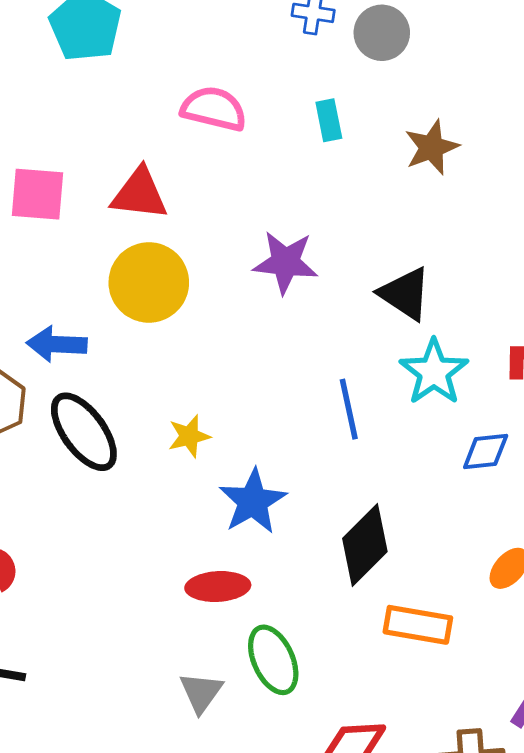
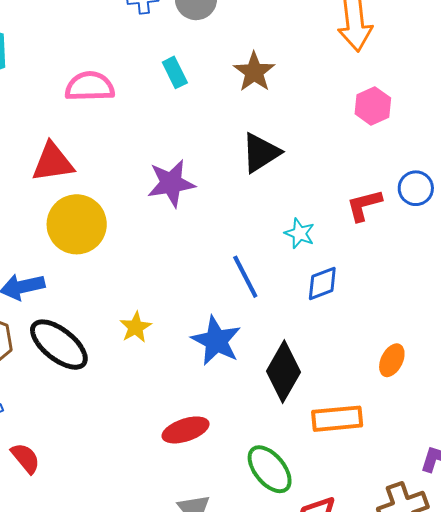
black triangle: (405, 294) -> (261, 153), moved, turned -51
cyan star: (434, 372) -> (300, 233), size x0.6
blue diamond: (486, 451) -> (322, 283), moved
blue star: (253, 501) -> (216, 341), moved
green ellipse: (273, 660) -> (270, 469), moved

